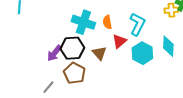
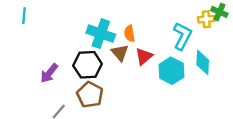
cyan L-shape: (137, 24) -> (182, 36), moved
purple arrow: (54, 53) -> (49, 73), moved
brown triangle: (99, 53) -> (120, 53), moved

